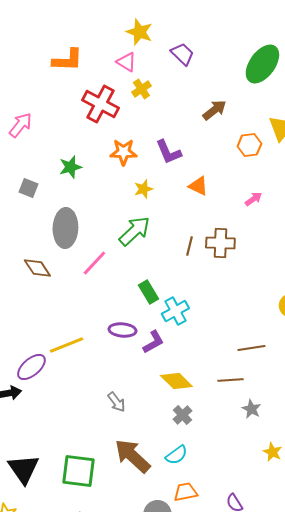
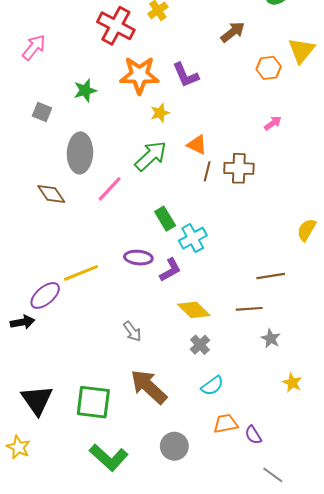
orange star: (123, 152) -> (139, 75), size x1.4
orange triangle: (198, 186) -> (197, 145), moved
cyan semicircle: (176, 455) -> (212, 386), moved
orange trapezoid: (185, 492) -> (226, 424), moved

